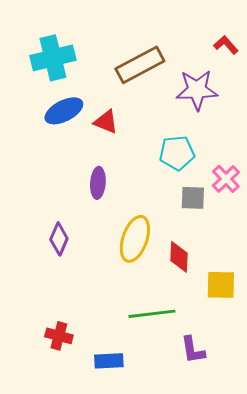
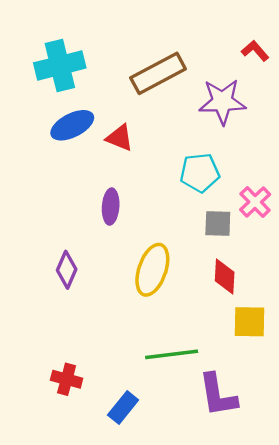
red diamond: (179, 257) -> (225, 277), moved
purple L-shape: (193, 350) -> (218, 395), size x1.4
blue rectangle: (109, 361) -> (123, 407), turned -48

